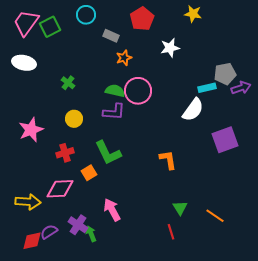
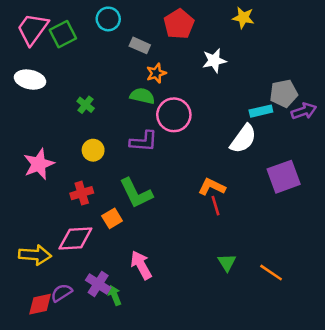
green semicircle: (115, 91) -> (142, 96), moved
orange L-shape: (168, 160) -> (212, 187), moved, turned -55
red line: (171, 232) -> (216, 206), moved

